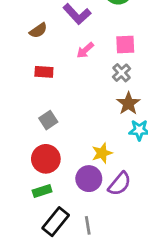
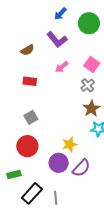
pink square: (125, 45) -> (92, 64), turned 35
green rectangle: (42, 191) -> (14, 175), moved

